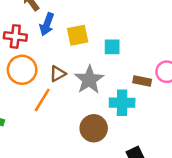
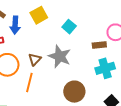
yellow square: (78, 35) -> (39, 15), moved
cyan square: (112, 47) -> (69, 27), turned -32
cyan cross: (122, 103) -> (105, 68), moved

